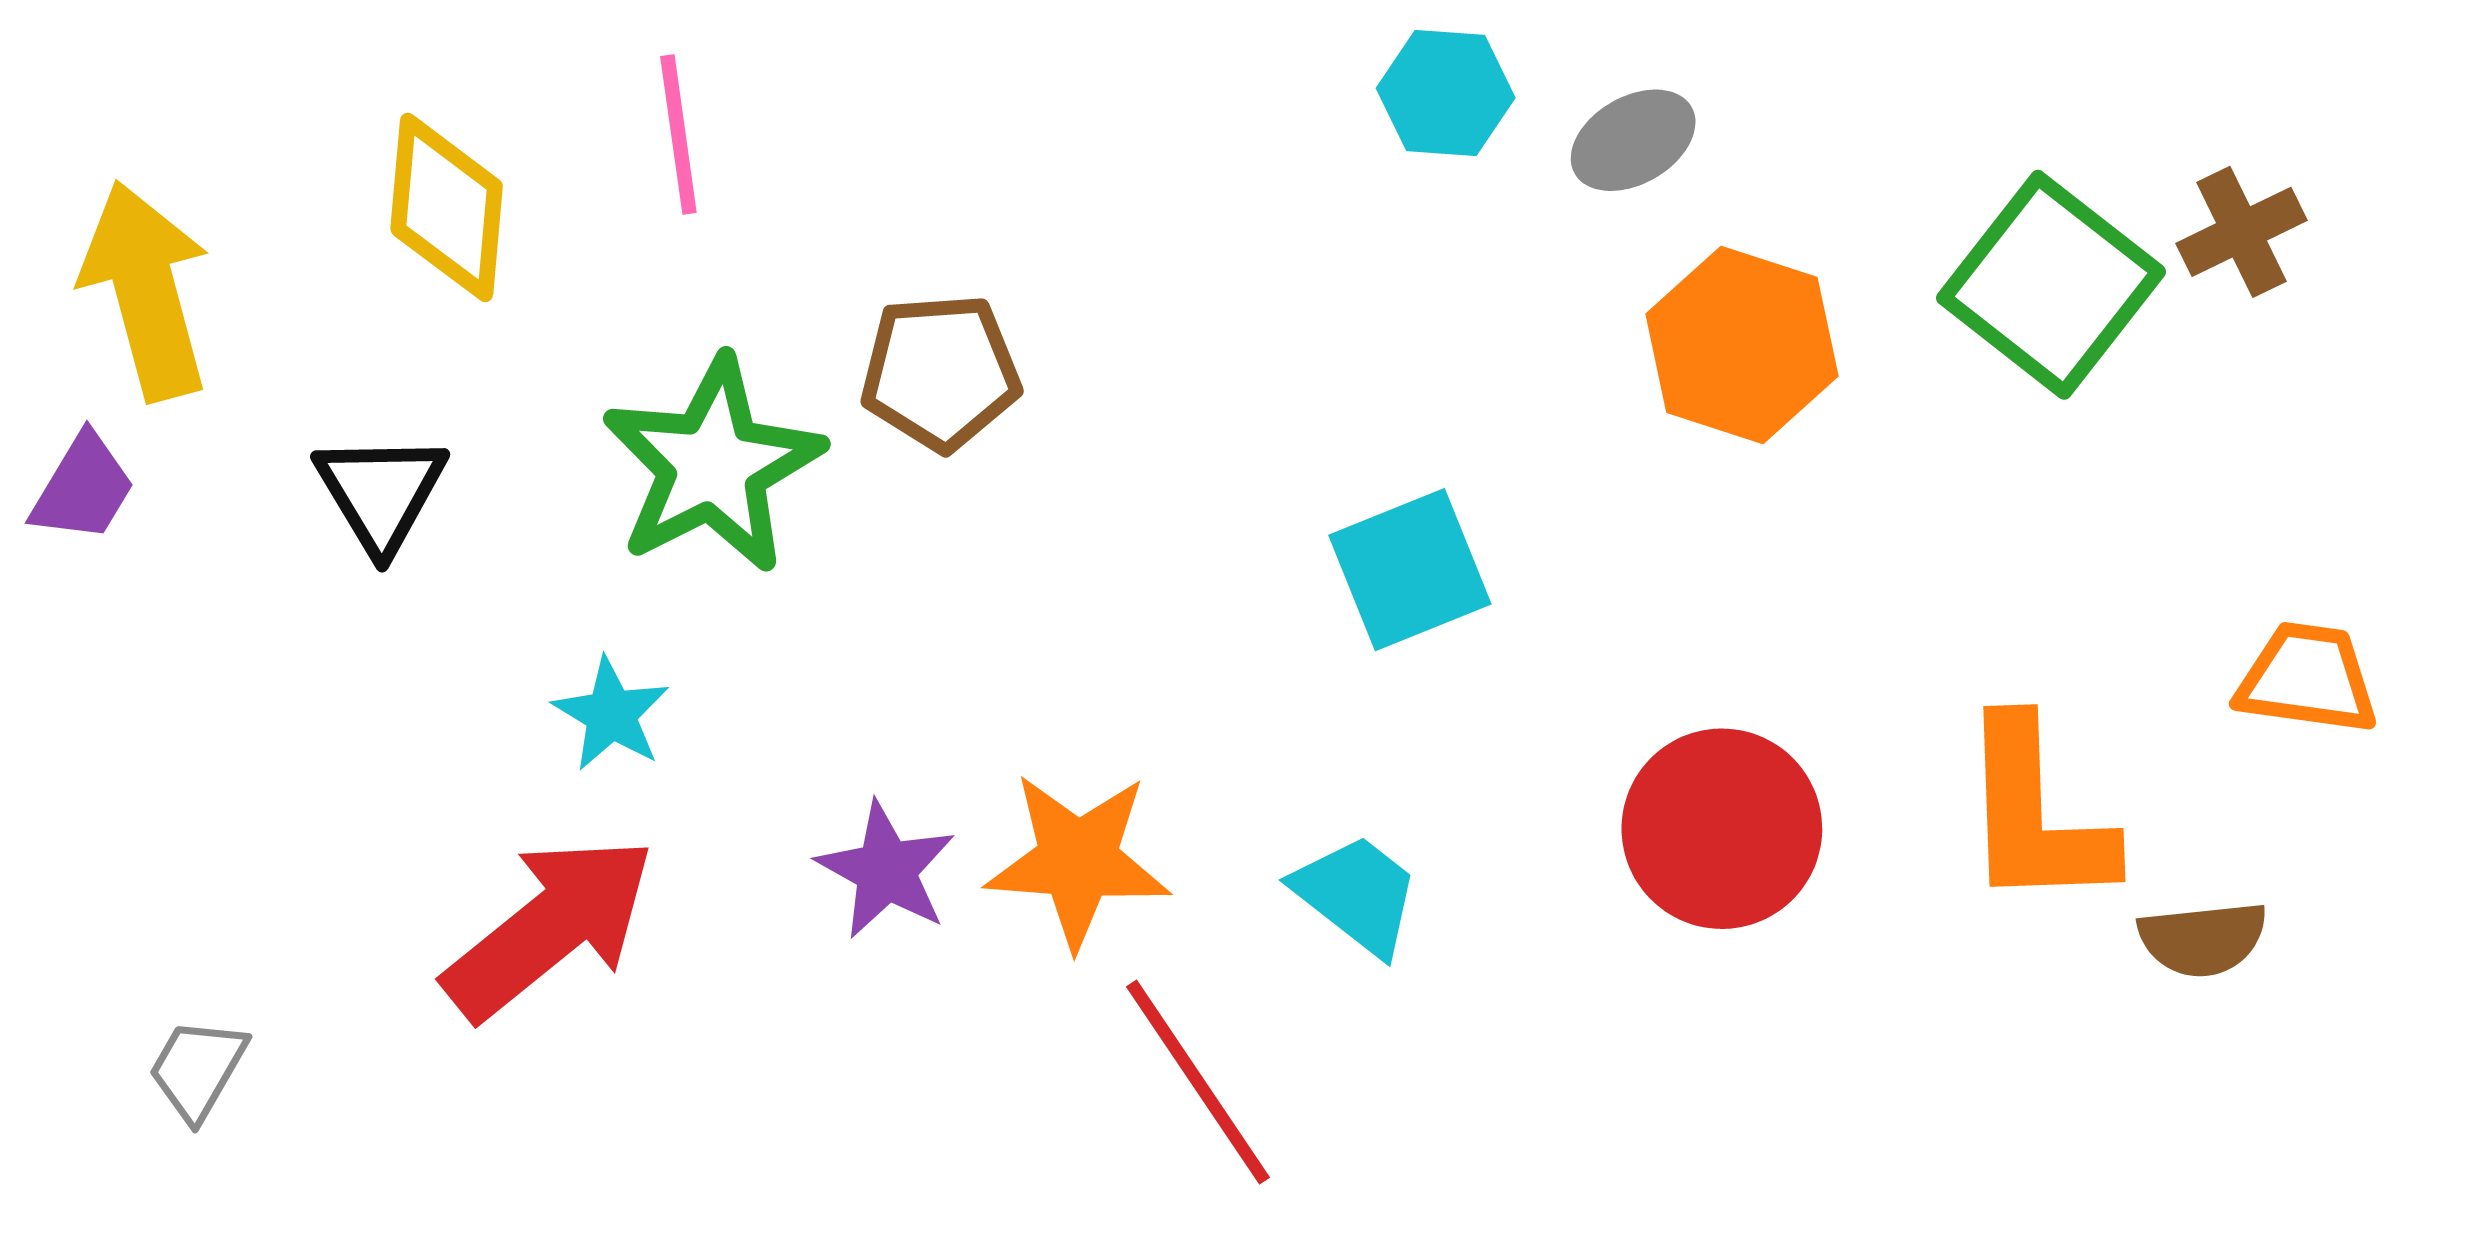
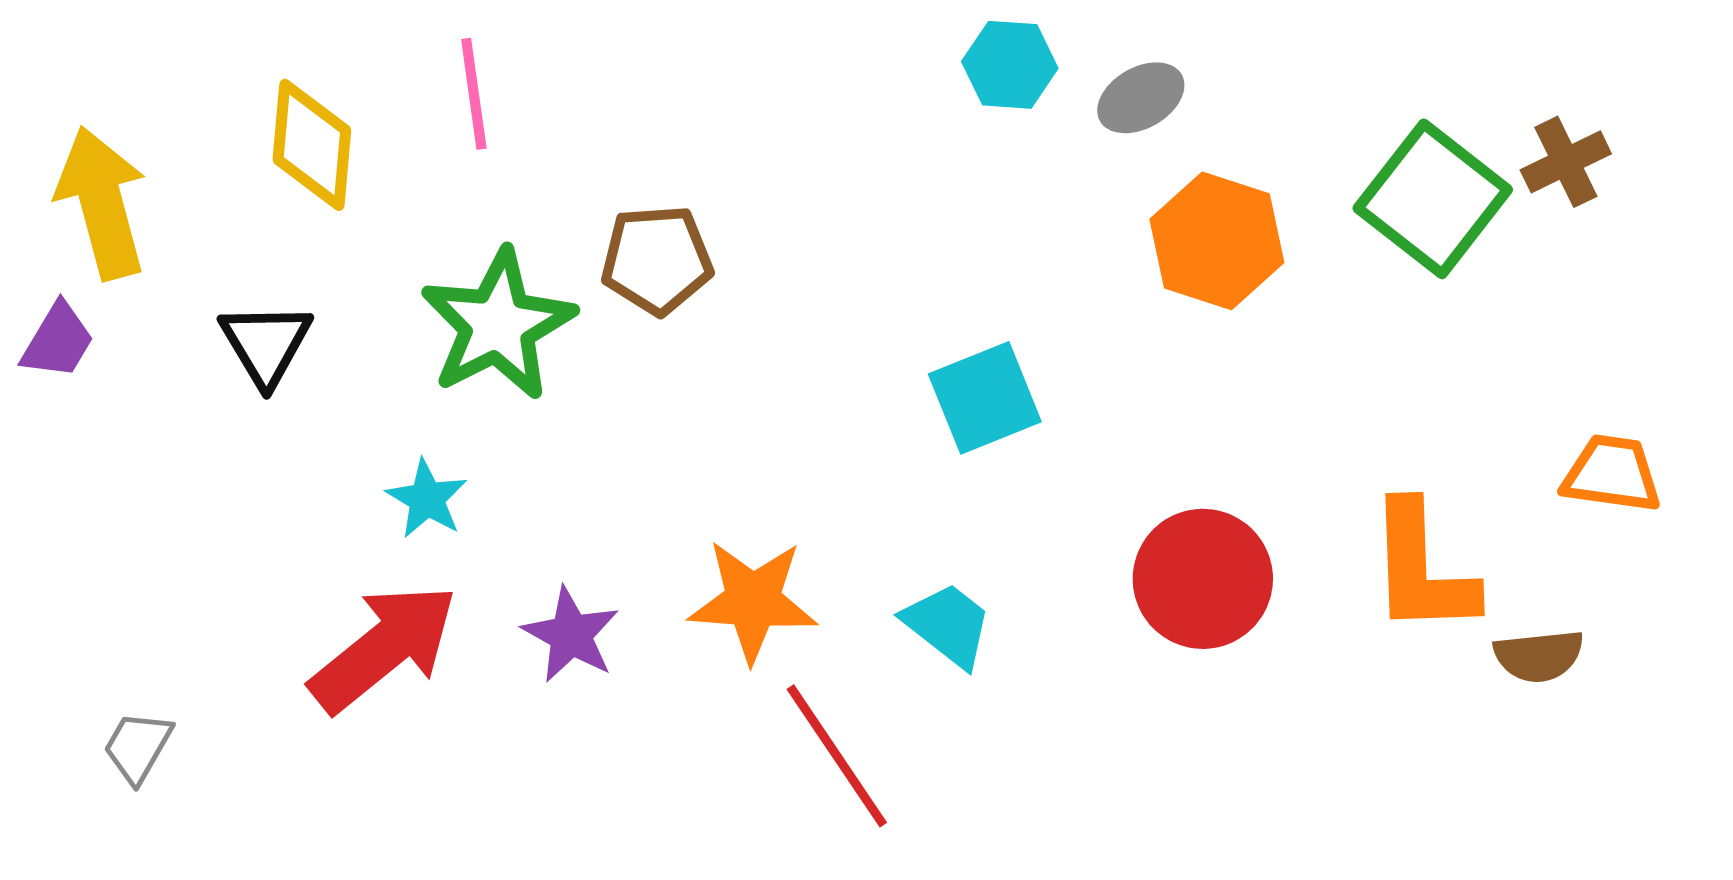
purple star: (886, 870) -> (571, 635), moved

